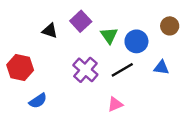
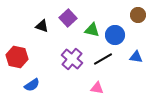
brown circle: (170, 26) -> (138, 15), moved
green triangle: (109, 35) -> (92, 30), turned -42
pink triangle: (115, 104) -> (97, 88), turned 32

